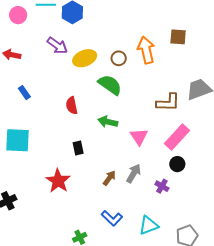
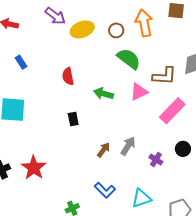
green semicircle: (110, 85) -> (129, 59), moved
pink triangle: (139, 137) -> (139, 92), moved, turned 36
black circle: (177, 164) -> (183, 149), moved
red star: (58, 181) -> (34, 168), moved

